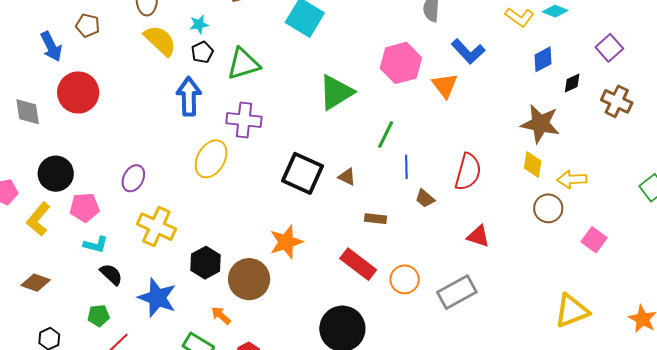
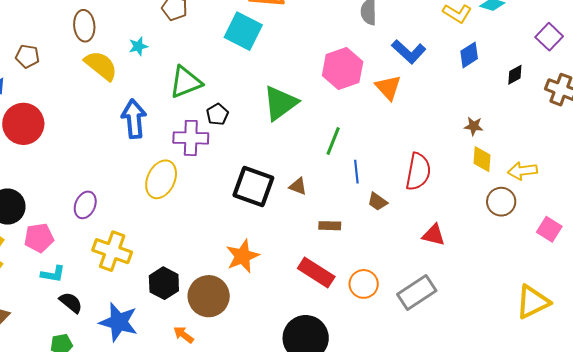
black pentagon: (202, 52) -> (217, 114), moved
blue diamond: (543, 59) -> (469, 55), moved
brown star: (540, 124) -> (474, 126), moved, size x0.5

